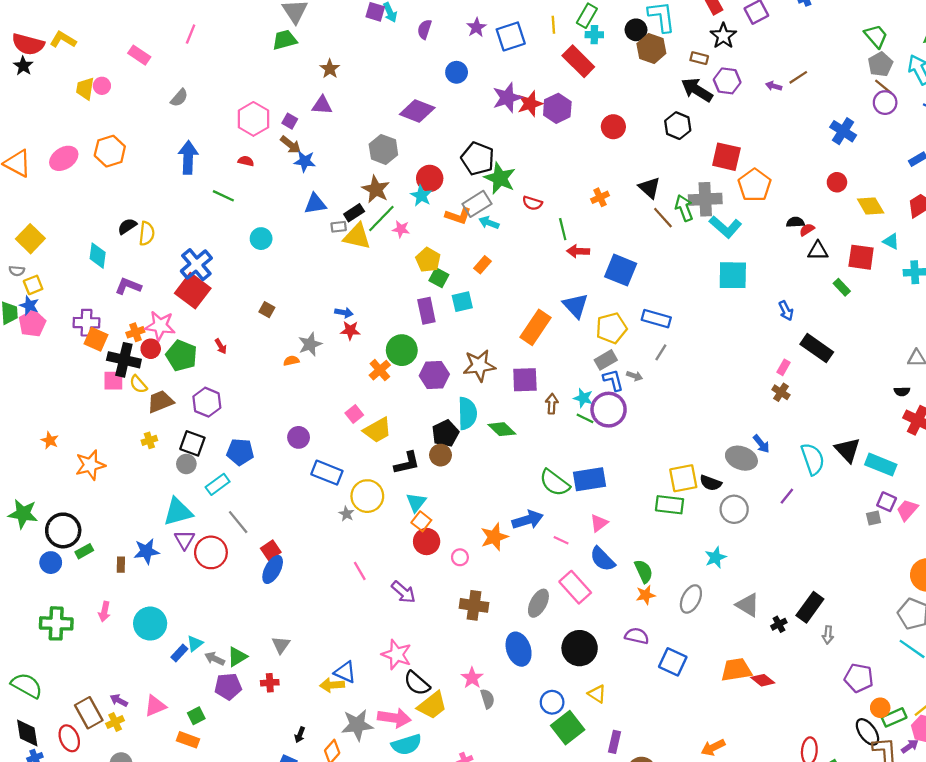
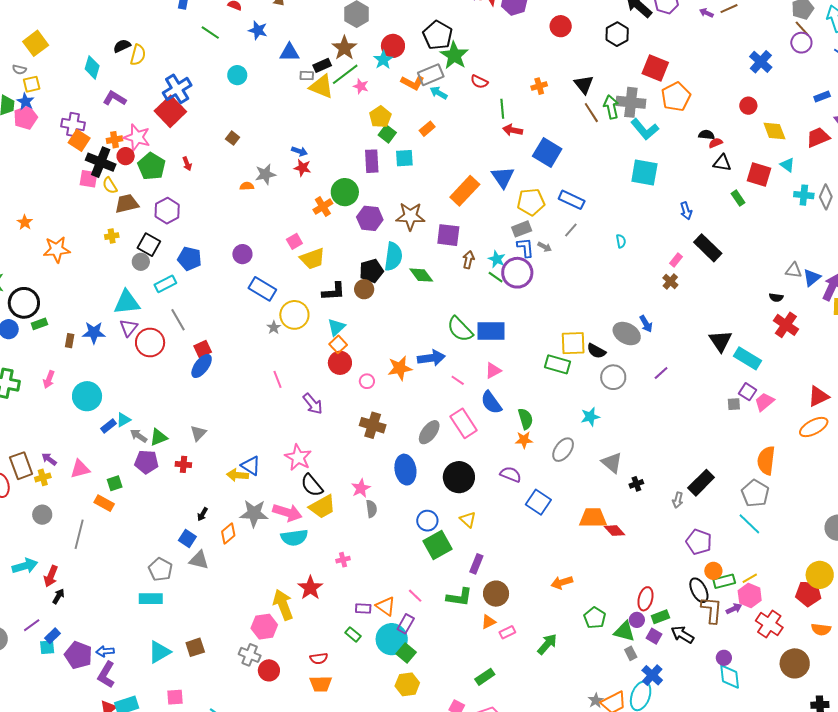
blue star: (305, 161) -> (258, 30), moved
cyan semicircle: (813, 459) -> (621, 241), moved, size x0.5
black rectangle: (810, 607) -> (701, 483), moved

